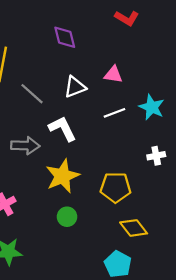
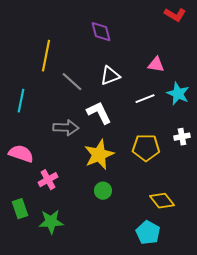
red L-shape: (127, 18) -> (175, 15), moved
pink triangle: (113, 74) -> (156, 65), moved
yellow pentagon: (116, 187) -> (146, 148), moved

